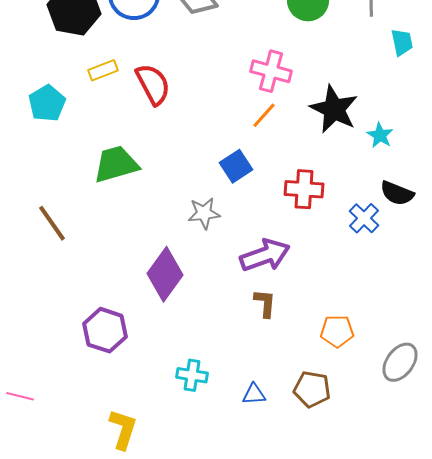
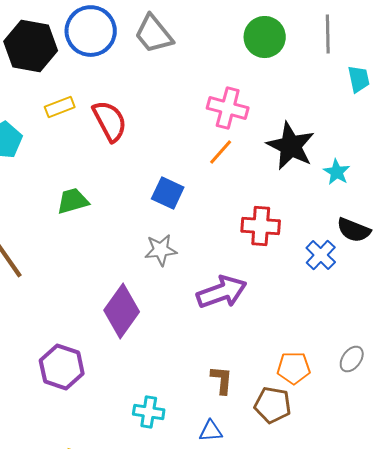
green trapezoid: (116, 164) -> (73, 201), size x0.7
blue square: (236, 166) -> (168, 193), moved, turned -32
brown L-shape: (265, 303) -> (222, 380), moved
gray ellipse: (400, 362) -> (352, 359), moved, size x0.7
brown pentagon: (312, 389) -> (273, 405), moved

